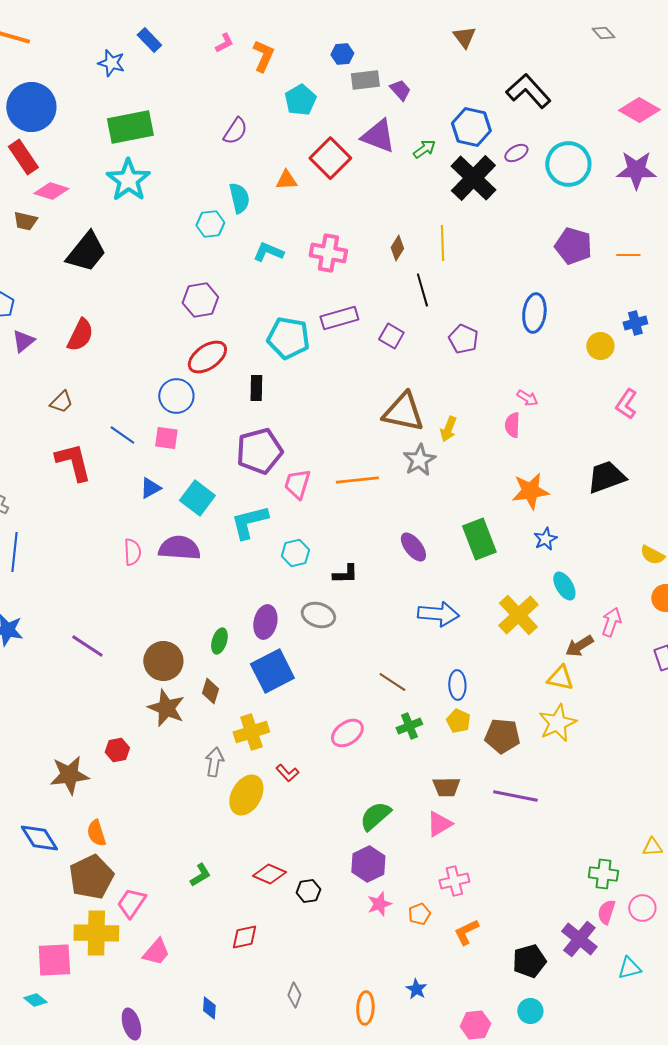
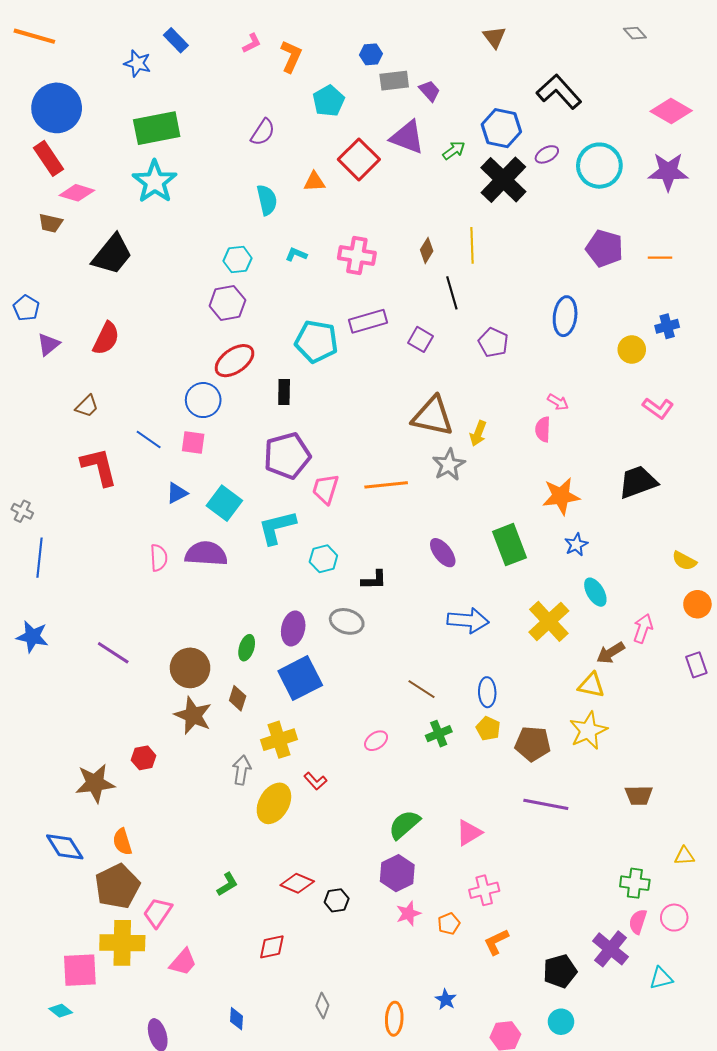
cyan hexagon: (210, 224) -> (238, 260), moved
cyan L-shape: (268, 252) -> (296, 254), size x0.7
pink L-shape: (626, 404) -> (658, 408), turned -88
pink ellipse: (347, 733) -> (376, 741), size x0.7
brown trapezoid: (446, 787) -> (639, 795), moved

